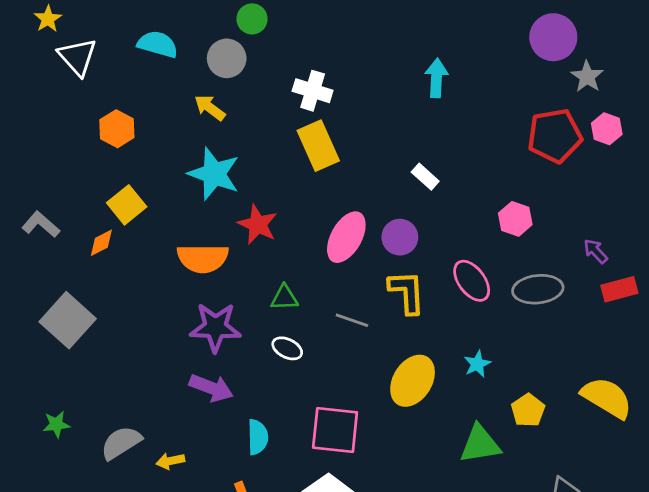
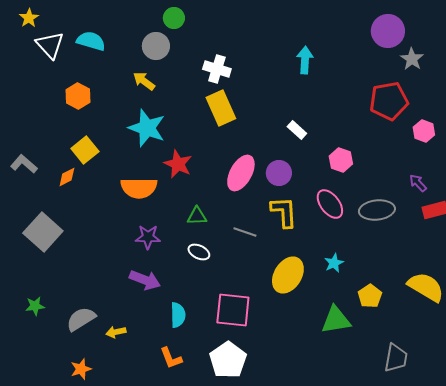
cyan semicircle: (158, 44) -> (91, 41), moved
pink hexagon: (607, 129) -> (424, 131), moved
pink hexagon: (515, 219) -> (341, 160), moved
purple star: (215, 327) -> (148, 237), size x0.7

